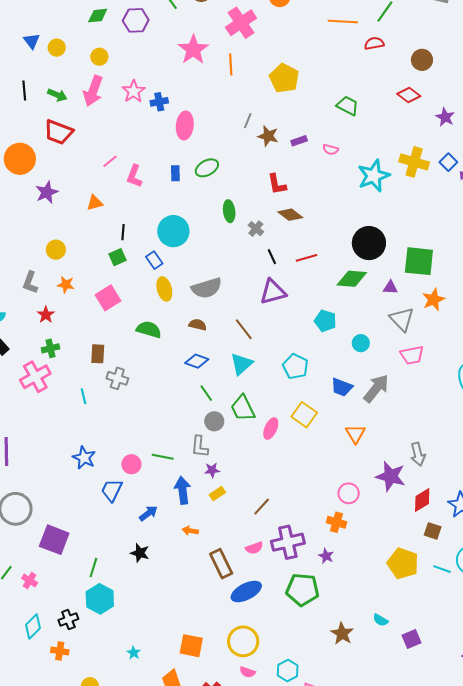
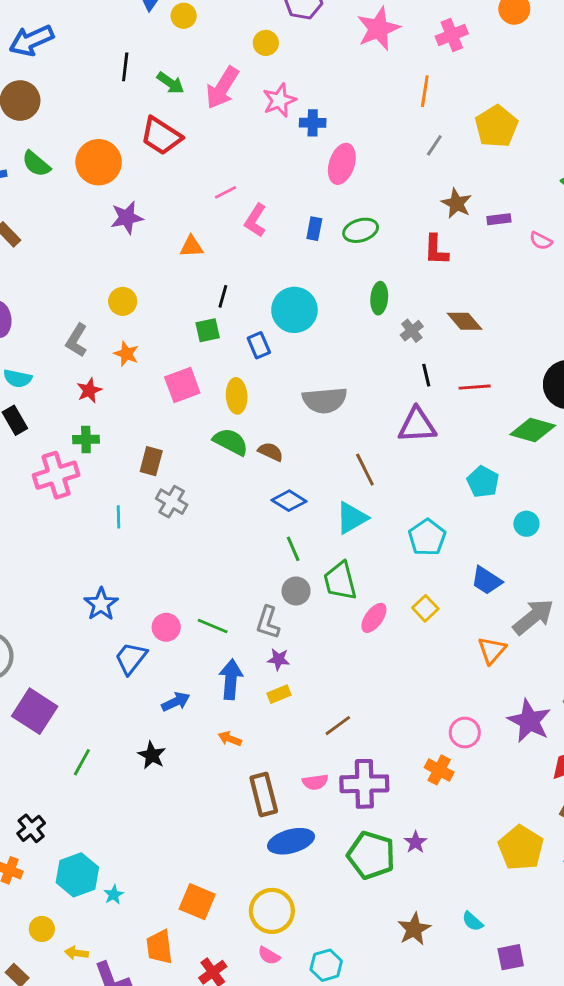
pink cross: (241, 23) -> (452, 35), size x0.7
pink star: (193, 50) -> (378, 29), moved
yellow circle: (99, 57) -> (266, 43), moved
gray line: (248, 121) -> (434, 145), moved
red L-shape: (277, 184) -> (436, 250), moved
yellow ellipse: (164, 289) -> (237, 396), moved
brown semicircle: (198, 325) -> (271, 452), moved
gray arrow: (376, 388) -> (533, 617), moved
yellow square: (304, 415) -> (425, 608), size x0.7
purple star: (326, 556) -> (416, 842), moved
cyan hexagon: (100, 599) -> (77, 875), moved
black cross: (68, 620) -> (31, 828), turned -30

